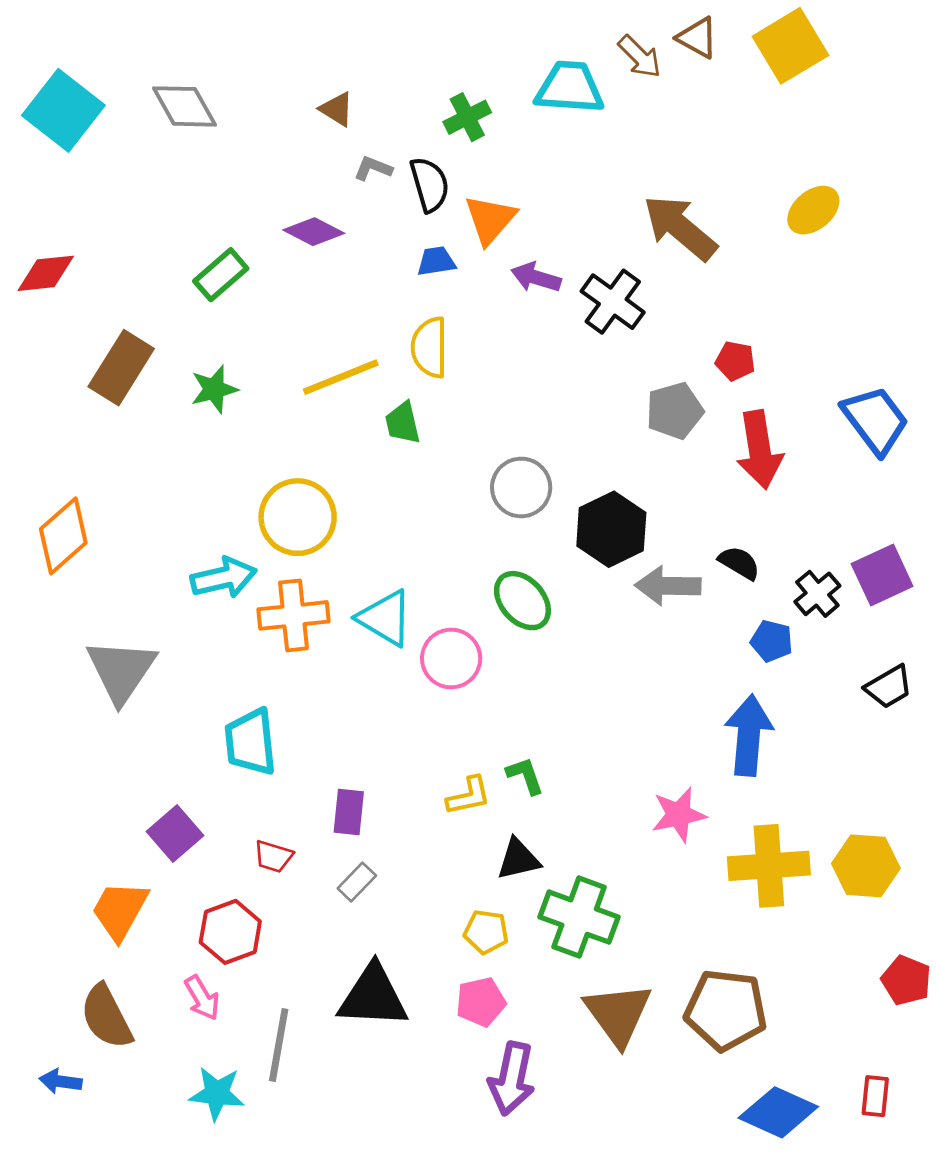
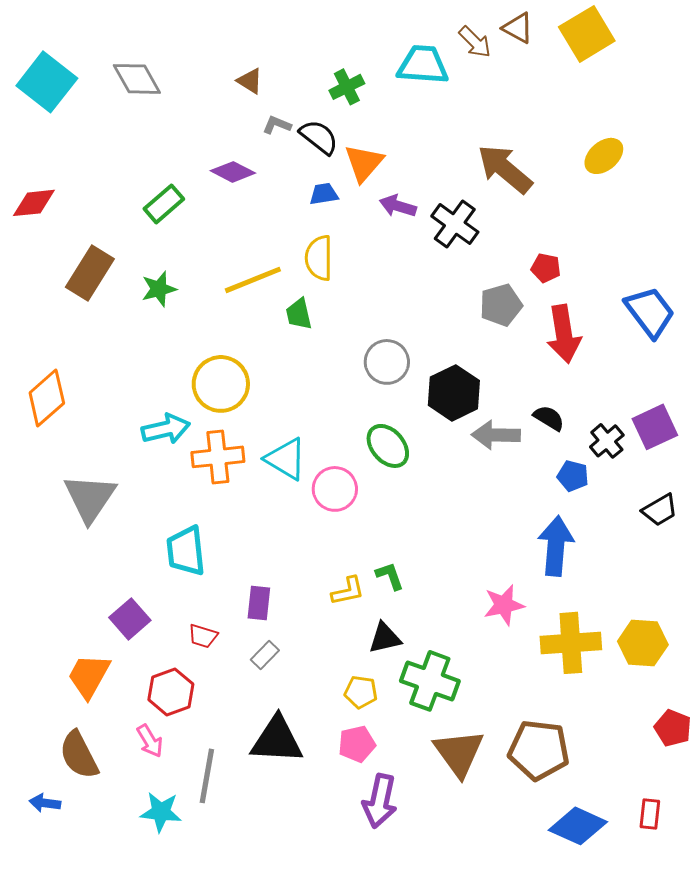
black semicircle: (430, 184) -> (319, 137), turned -36

